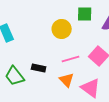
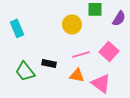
orange triangle: (67, 80) -> (77, 75), turned -35

